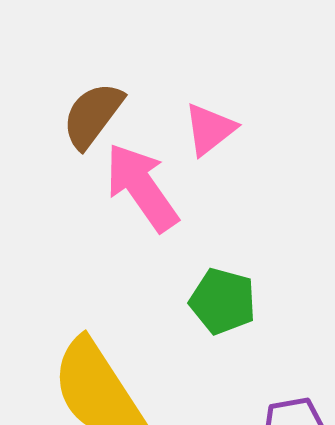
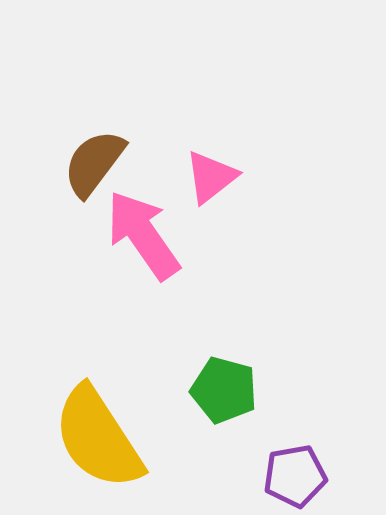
green pentagon: (223, 301) -> (224, 390), moved

